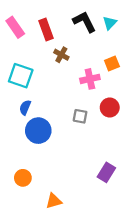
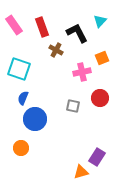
black L-shape: (84, 22) -> (77, 33), moved
orange circle: (23, 178) -> (21, 148), moved
orange triangle: (54, 201) -> (81, 172), moved

